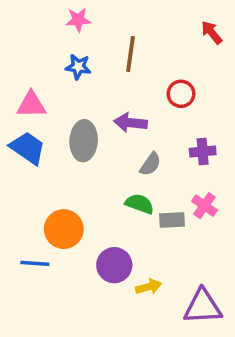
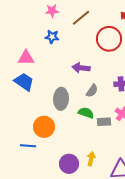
brown line: (131, 54) -> (81, 18), moved, turned 42
red circle: (181, 94) -> (109, 39), moved, size x1.6
gray ellipse: (84, 141) -> (61, 99), moved
purple circle: (114, 265) -> (69, 164), moved
yellow arrow: (149, 287) -> (91, 159), turned -64

